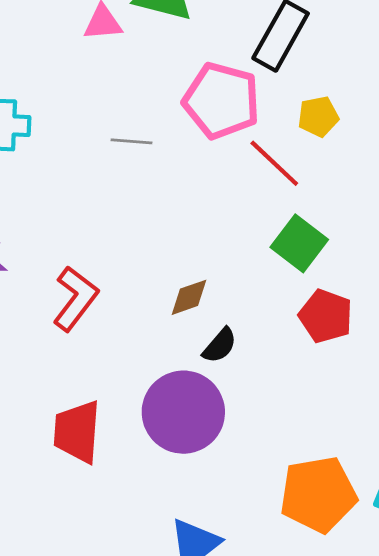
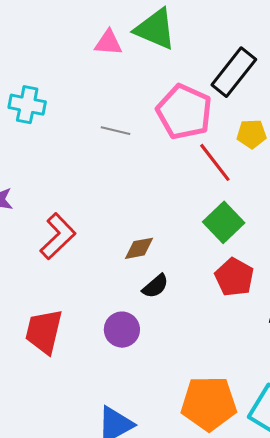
purple circle: (183, 412) -> (122, 330), size x0.6

